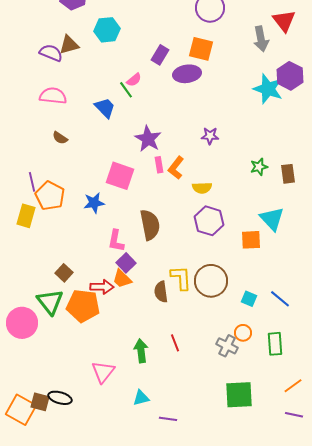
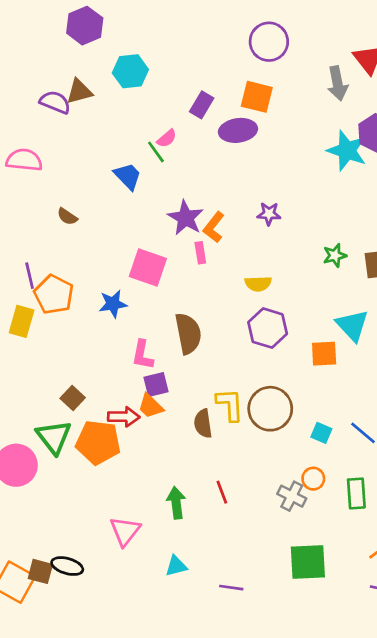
pink semicircle: (53, 96) -> (24, 160), moved
orange L-shape: (176, 168) -> (214, 227), moved
purple square: (126, 263) -> (156, 385), turned 30
purple line: (168, 419) -> (231, 588), moved

